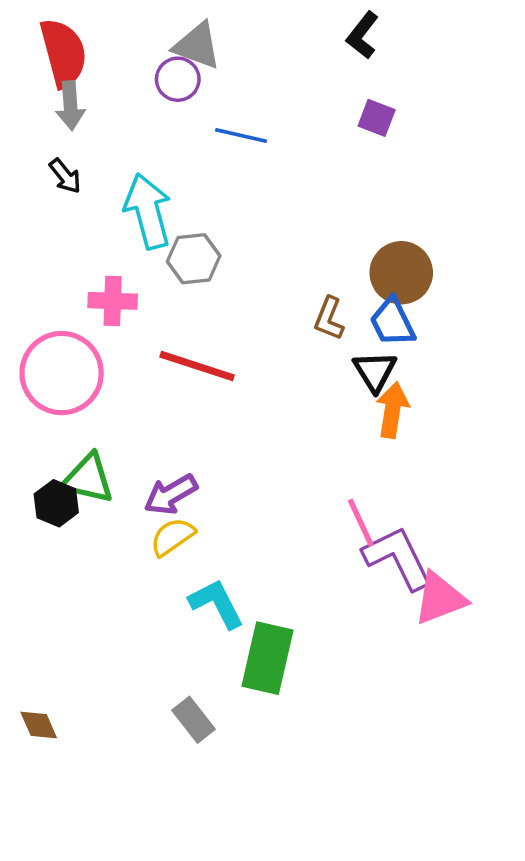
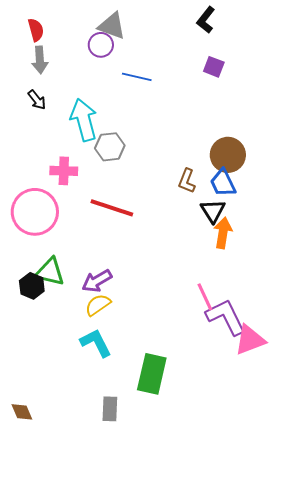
red semicircle: (63, 53) -> (36, 30), size x0.6
cyan L-shape: (216, 604) -> (96, 343), moved
gray rectangle: (194, 720) -> (110, 409), turned 40

